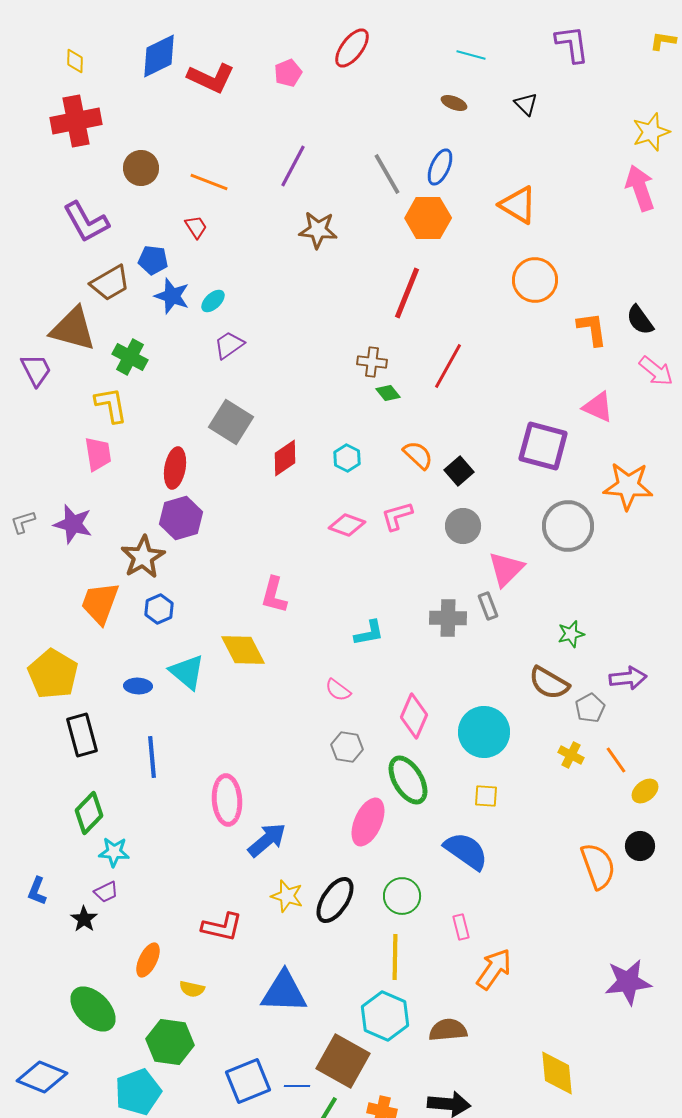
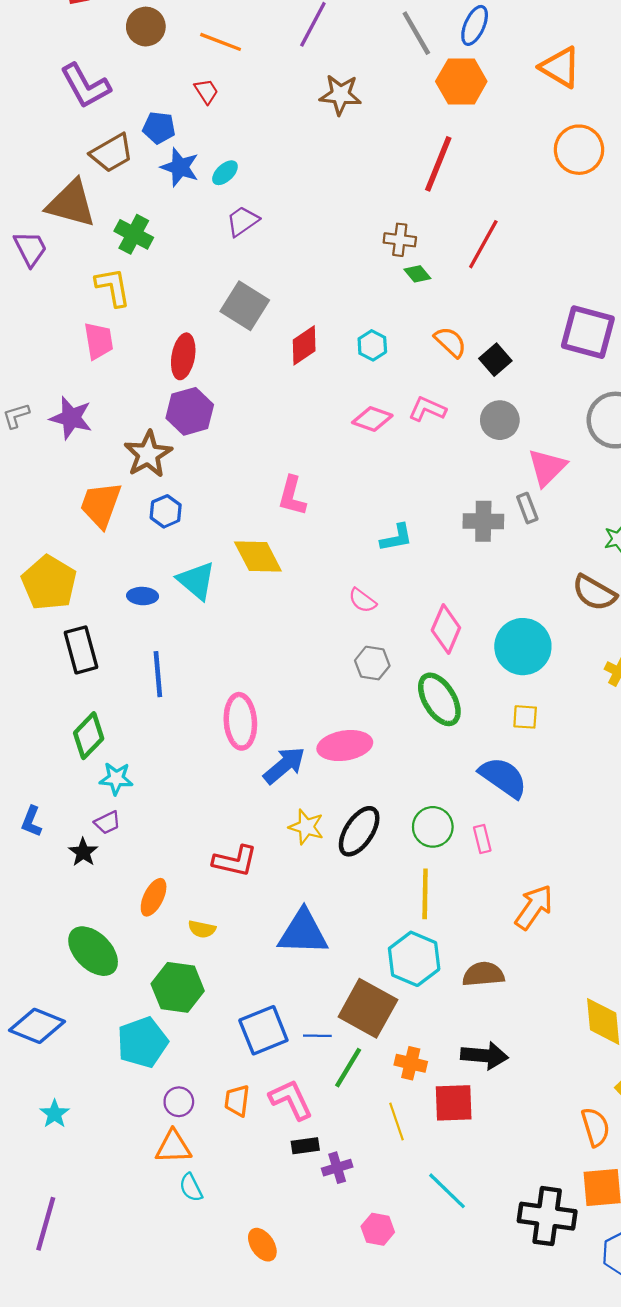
pink L-shape: (397, 516) -> (427, 409), turned 40
pink ellipse: (368, 822) -> (345, 746), moved, turned 57
pink rectangle: (461, 927) -> (482, 839), moved

